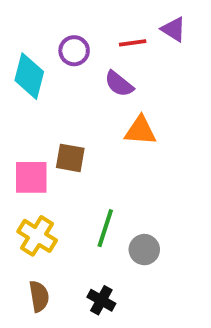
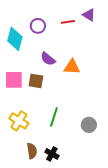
purple semicircle: (119, 84) -> (48, 59), moved
pink square: (31, 177) -> (14, 80), moved
gray circle: (144, 250) -> (89, 125), moved
brown semicircle: (39, 296) -> (32, 151), moved

